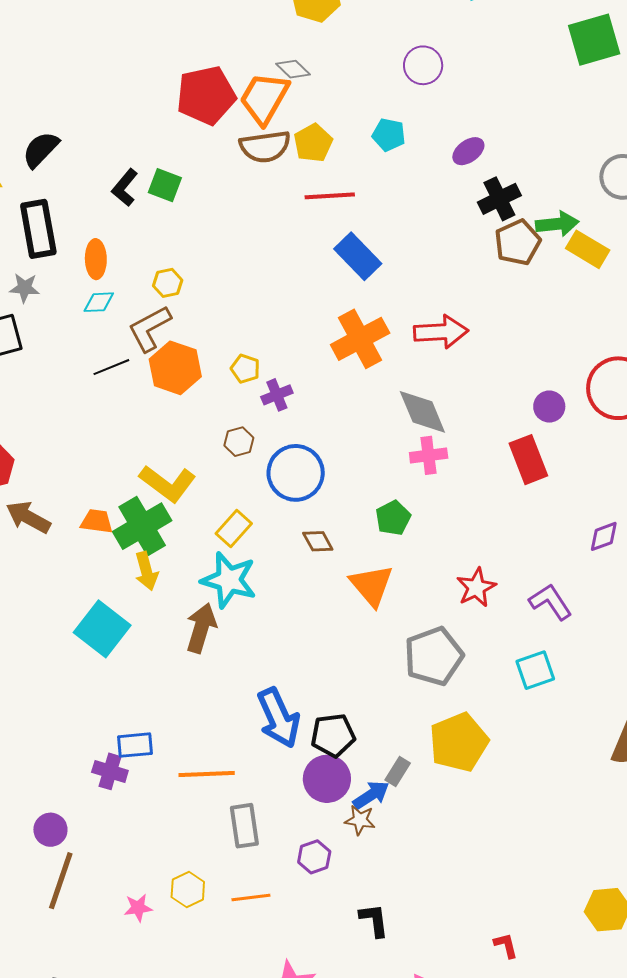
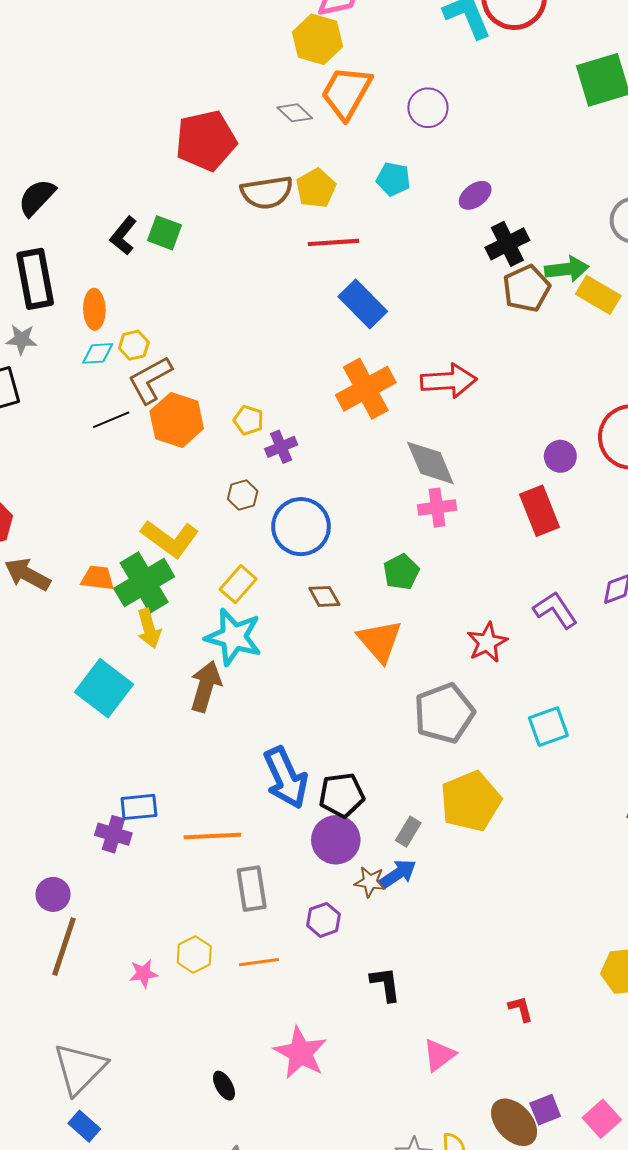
orange trapezoid: (264, 98) -> (346, 93), moved
yellow hexagon: (168, 283) -> (134, 345), moved
purple L-shape: (550, 602) -> (555, 610), moved
blue arrow: (371, 795) -> (398, 874), moved

